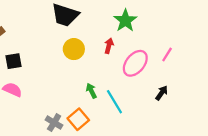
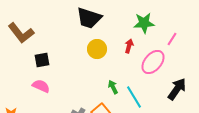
green star: (125, 21) -> (144, 23), turned 30
pink line: (167, 55) -> (172, 39), moved
black arrow: (162, 93) -> (177, 89), size x1.6

